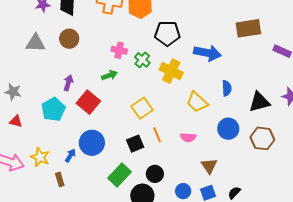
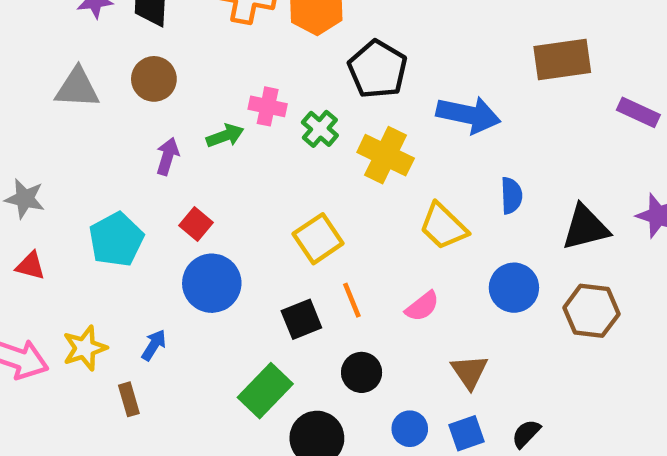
black pentagon: (167, 33) -> (378, 69), turned 30
green arrow: (109, 75) -> (225, 136), moved
purple arrow: (68, 83) -> (168, 156), moved
red square: (88, 102) -> (196, 224), size x0.6
pink semicircle: (188, 137) -> (422, 306), turned -42
blue circle: (92, 143) -> (212, 283), moved
yellow star: (40, 157) -> (85, 348), turned 30
black circle: (155, 174) -> (362, 372), moved

